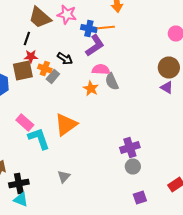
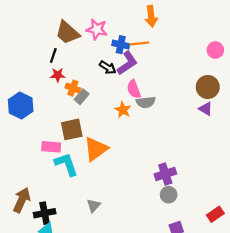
black arrow: (65, 58) -> (108, 67), moved
brown square: (23, 70) -> (72, 129), moved
pink semicircle: (101, 70) -> (134, 89), turned -114
gray semicircle: (112, 82) -> (146, 102), turned -72
pink rectangle: (25, 122) -> (51, 147), turned -36

